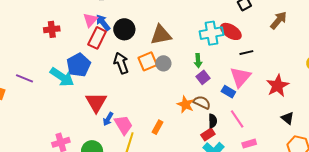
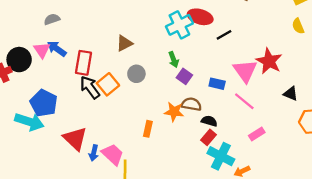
black circle: (124, 29) -> (19, 60), moved
brown triangle: (161, 35) -> (124, 43), size x0.7
red rectangle: (97, 38) -> (83, 63), moved
orange square: (148, 61) -> (108, 84), moved
pink triangle: (240, 77) -> (245, 71), moved
pink line: (237, 119) -> (244, 101), moved
black semicircle: (213, 121) -> (209, 121), turned -56
orange rectangle: (157, 127) -> (148, 129), moved

